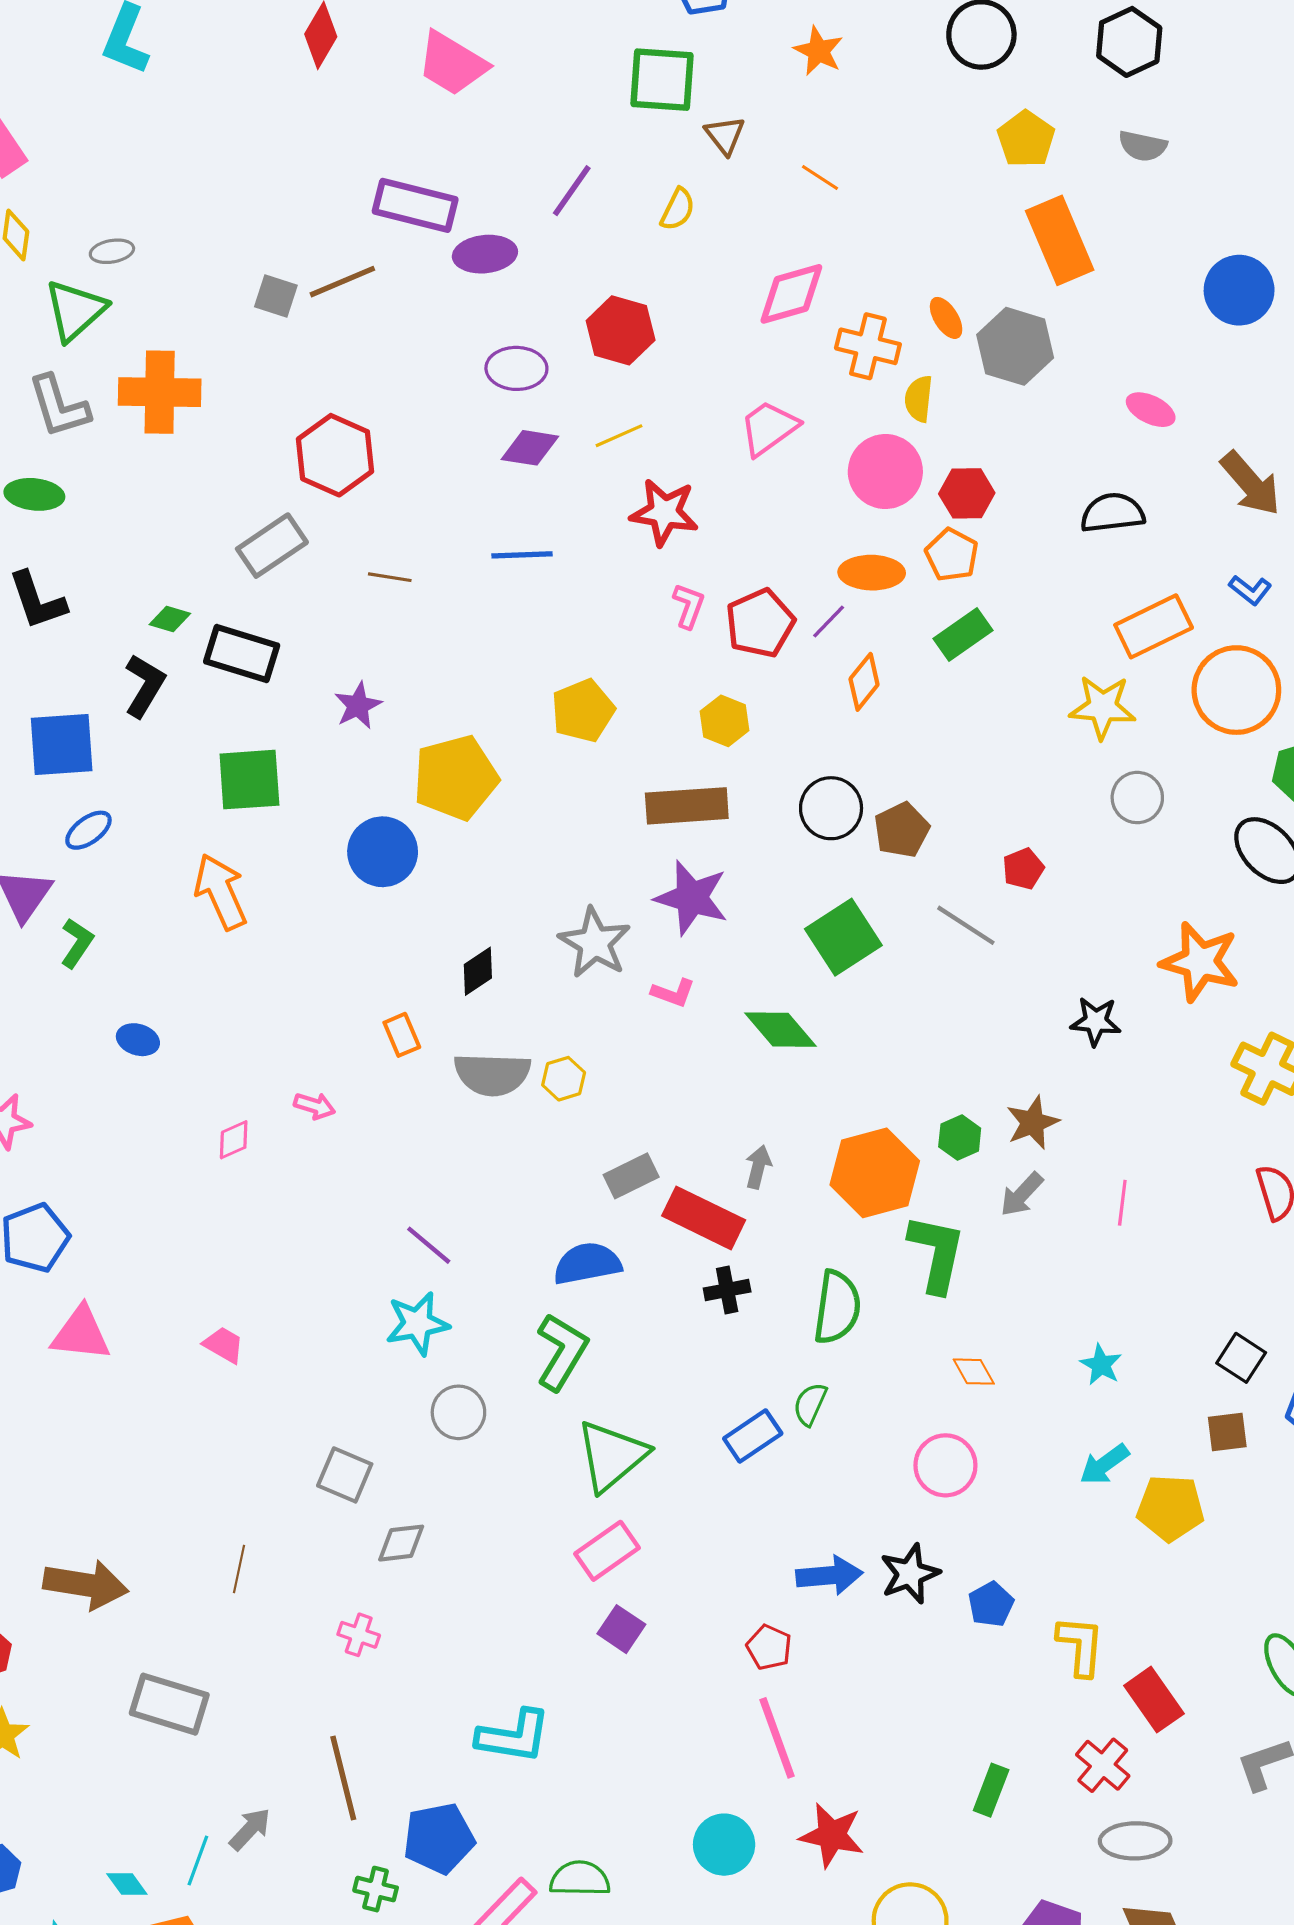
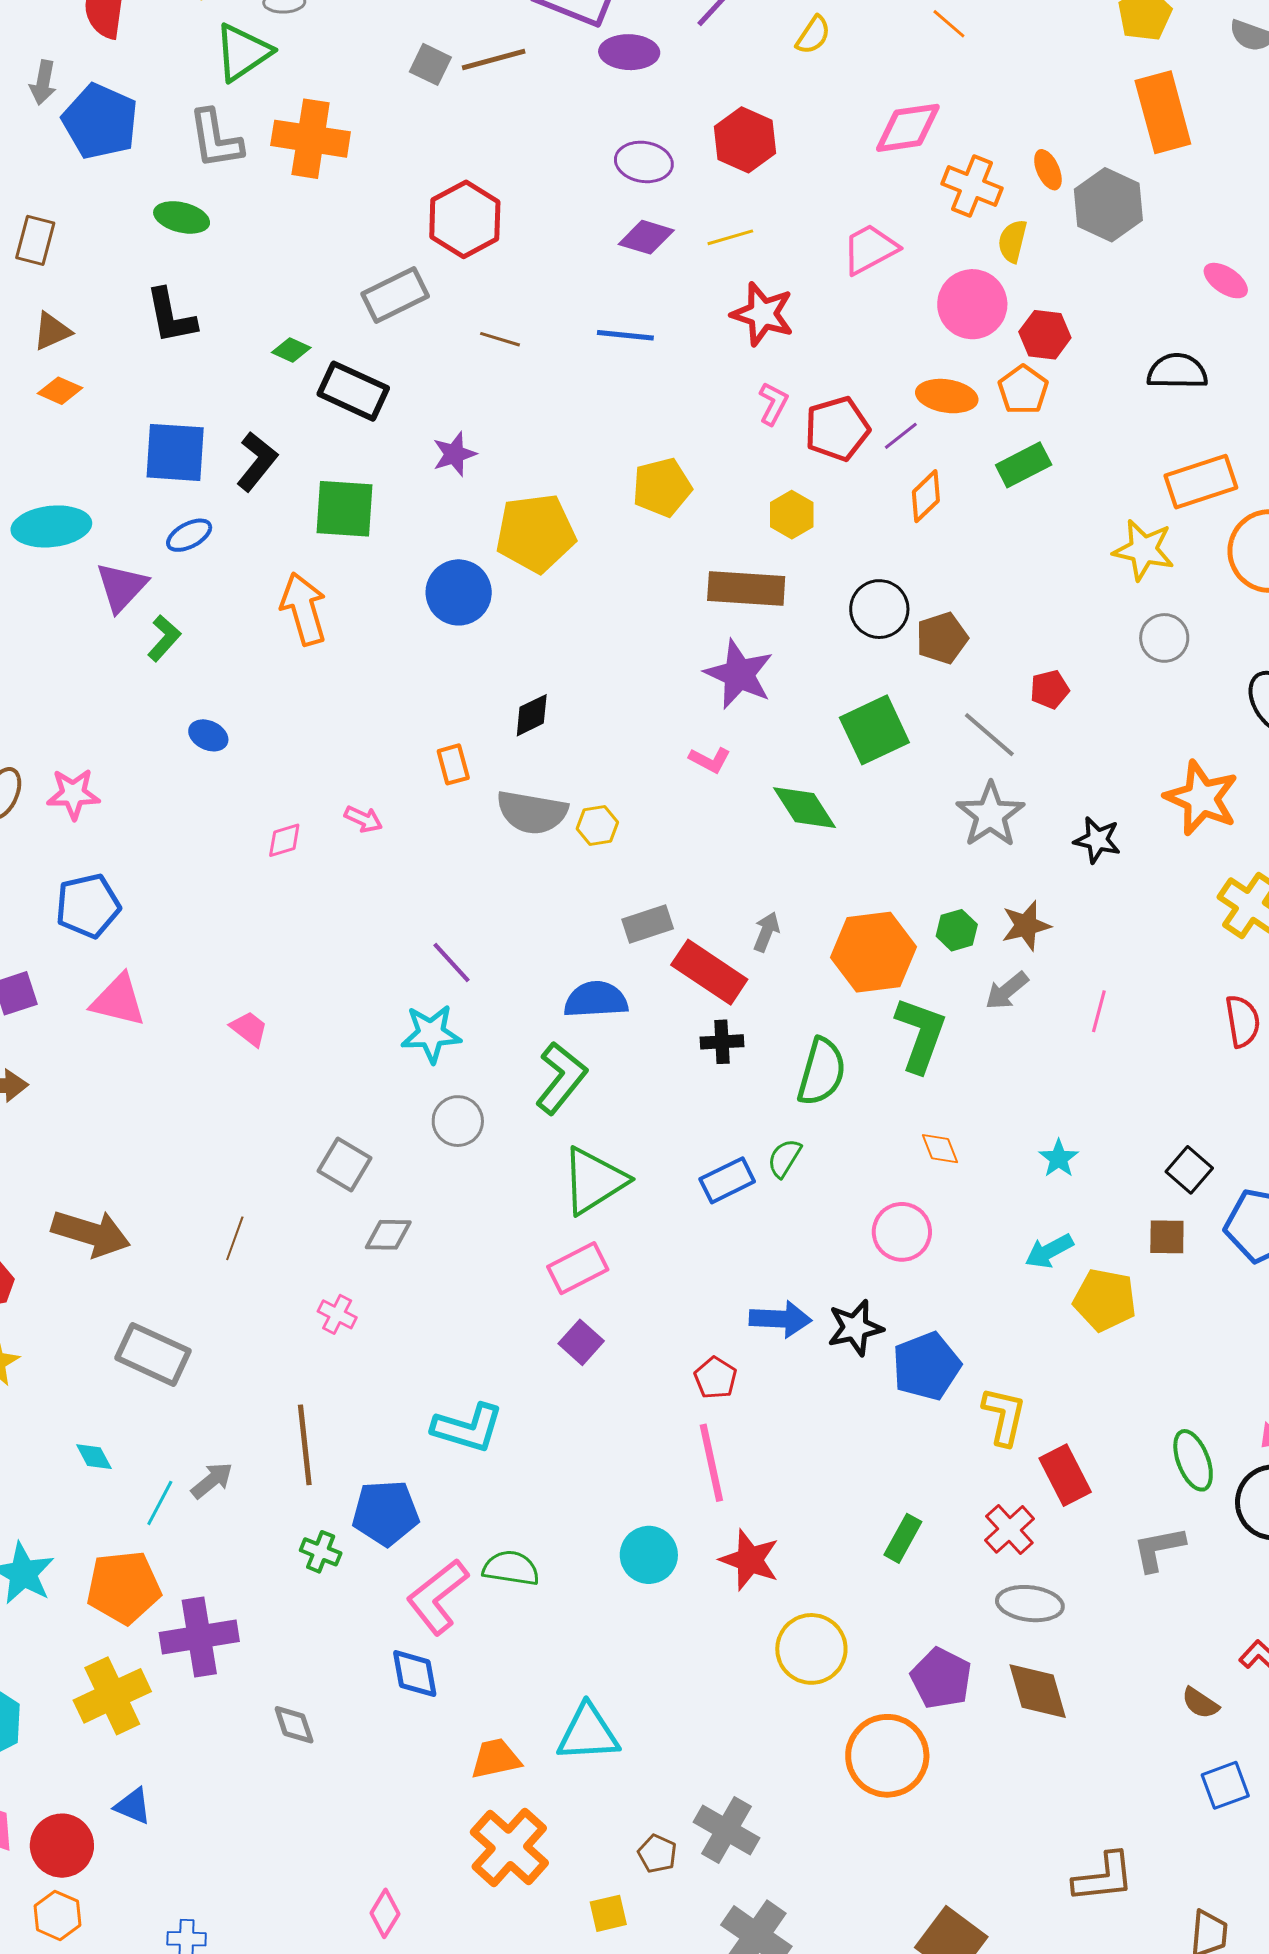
black L-shape: (145, 686) -> (257, 461), moved
gray star: (595, 943) -> (990, 815), moved
blue pentagon: (991, 1604) -> (926, 1366), size x1.6
cyan diamond: (127, 1884) -> (94, 1457), moved

